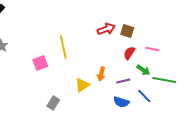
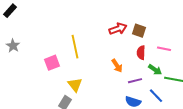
red semicircle: (129, 53) -> (141, 53), turned -32
orange arrow: (101, 74) -> (117, 66), moved, turned -48
yellow triangle: (82, 85) -> (75, 85), moved, turned -35

